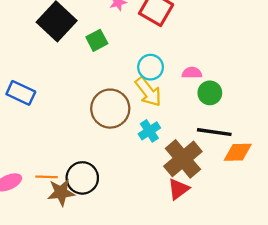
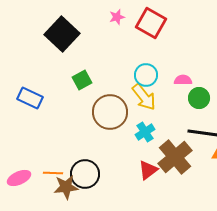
green square: (97, 40) -> (82, 80), moved
red triangle: (178, 189) -> (148, 170), moved

